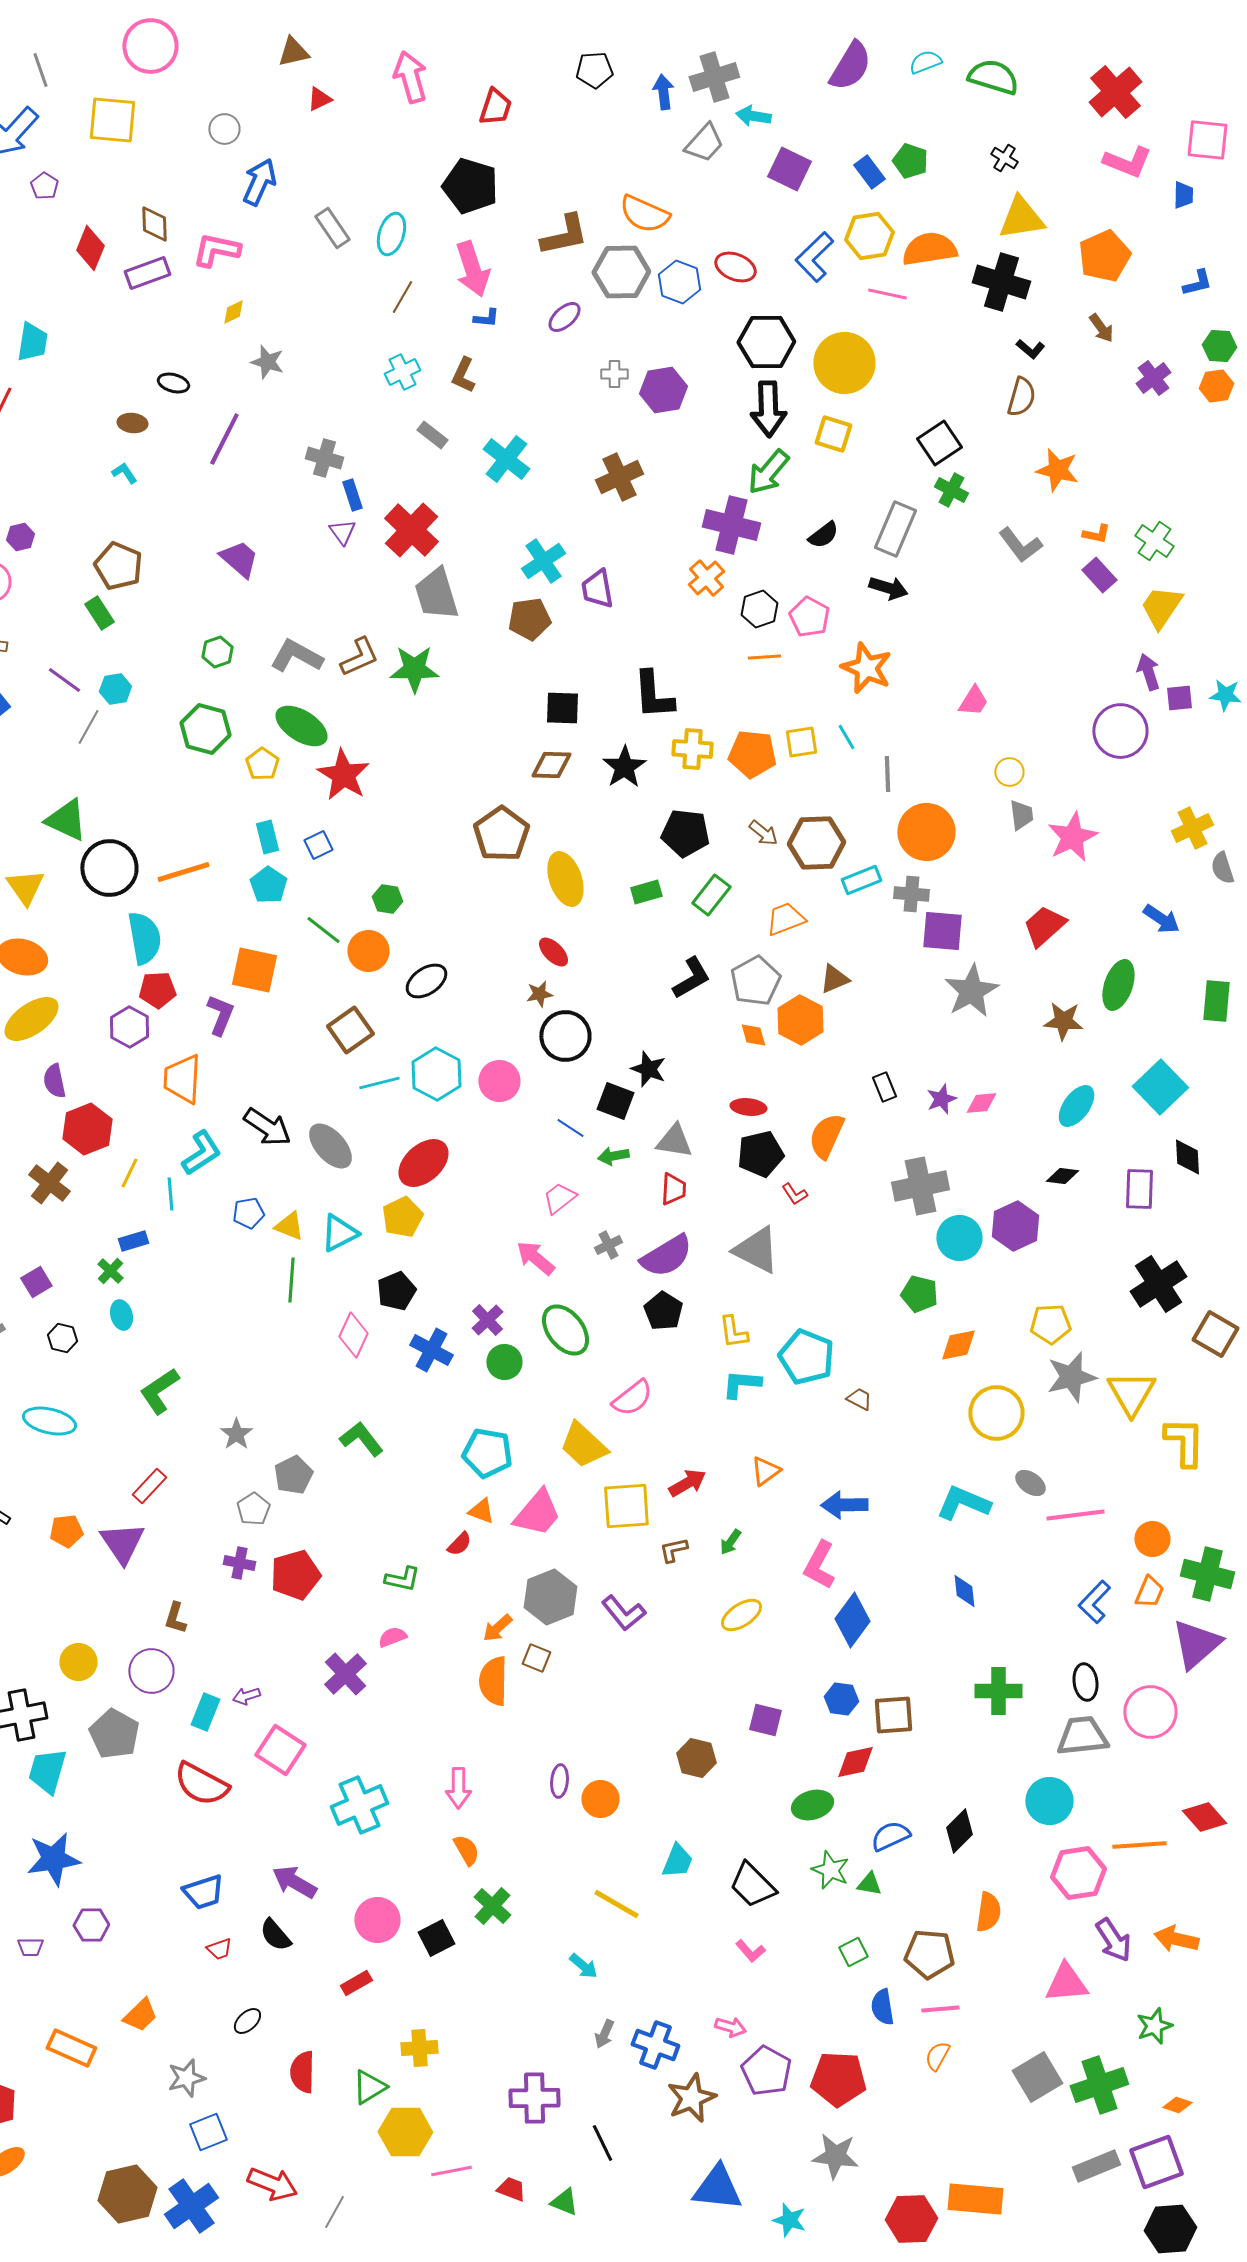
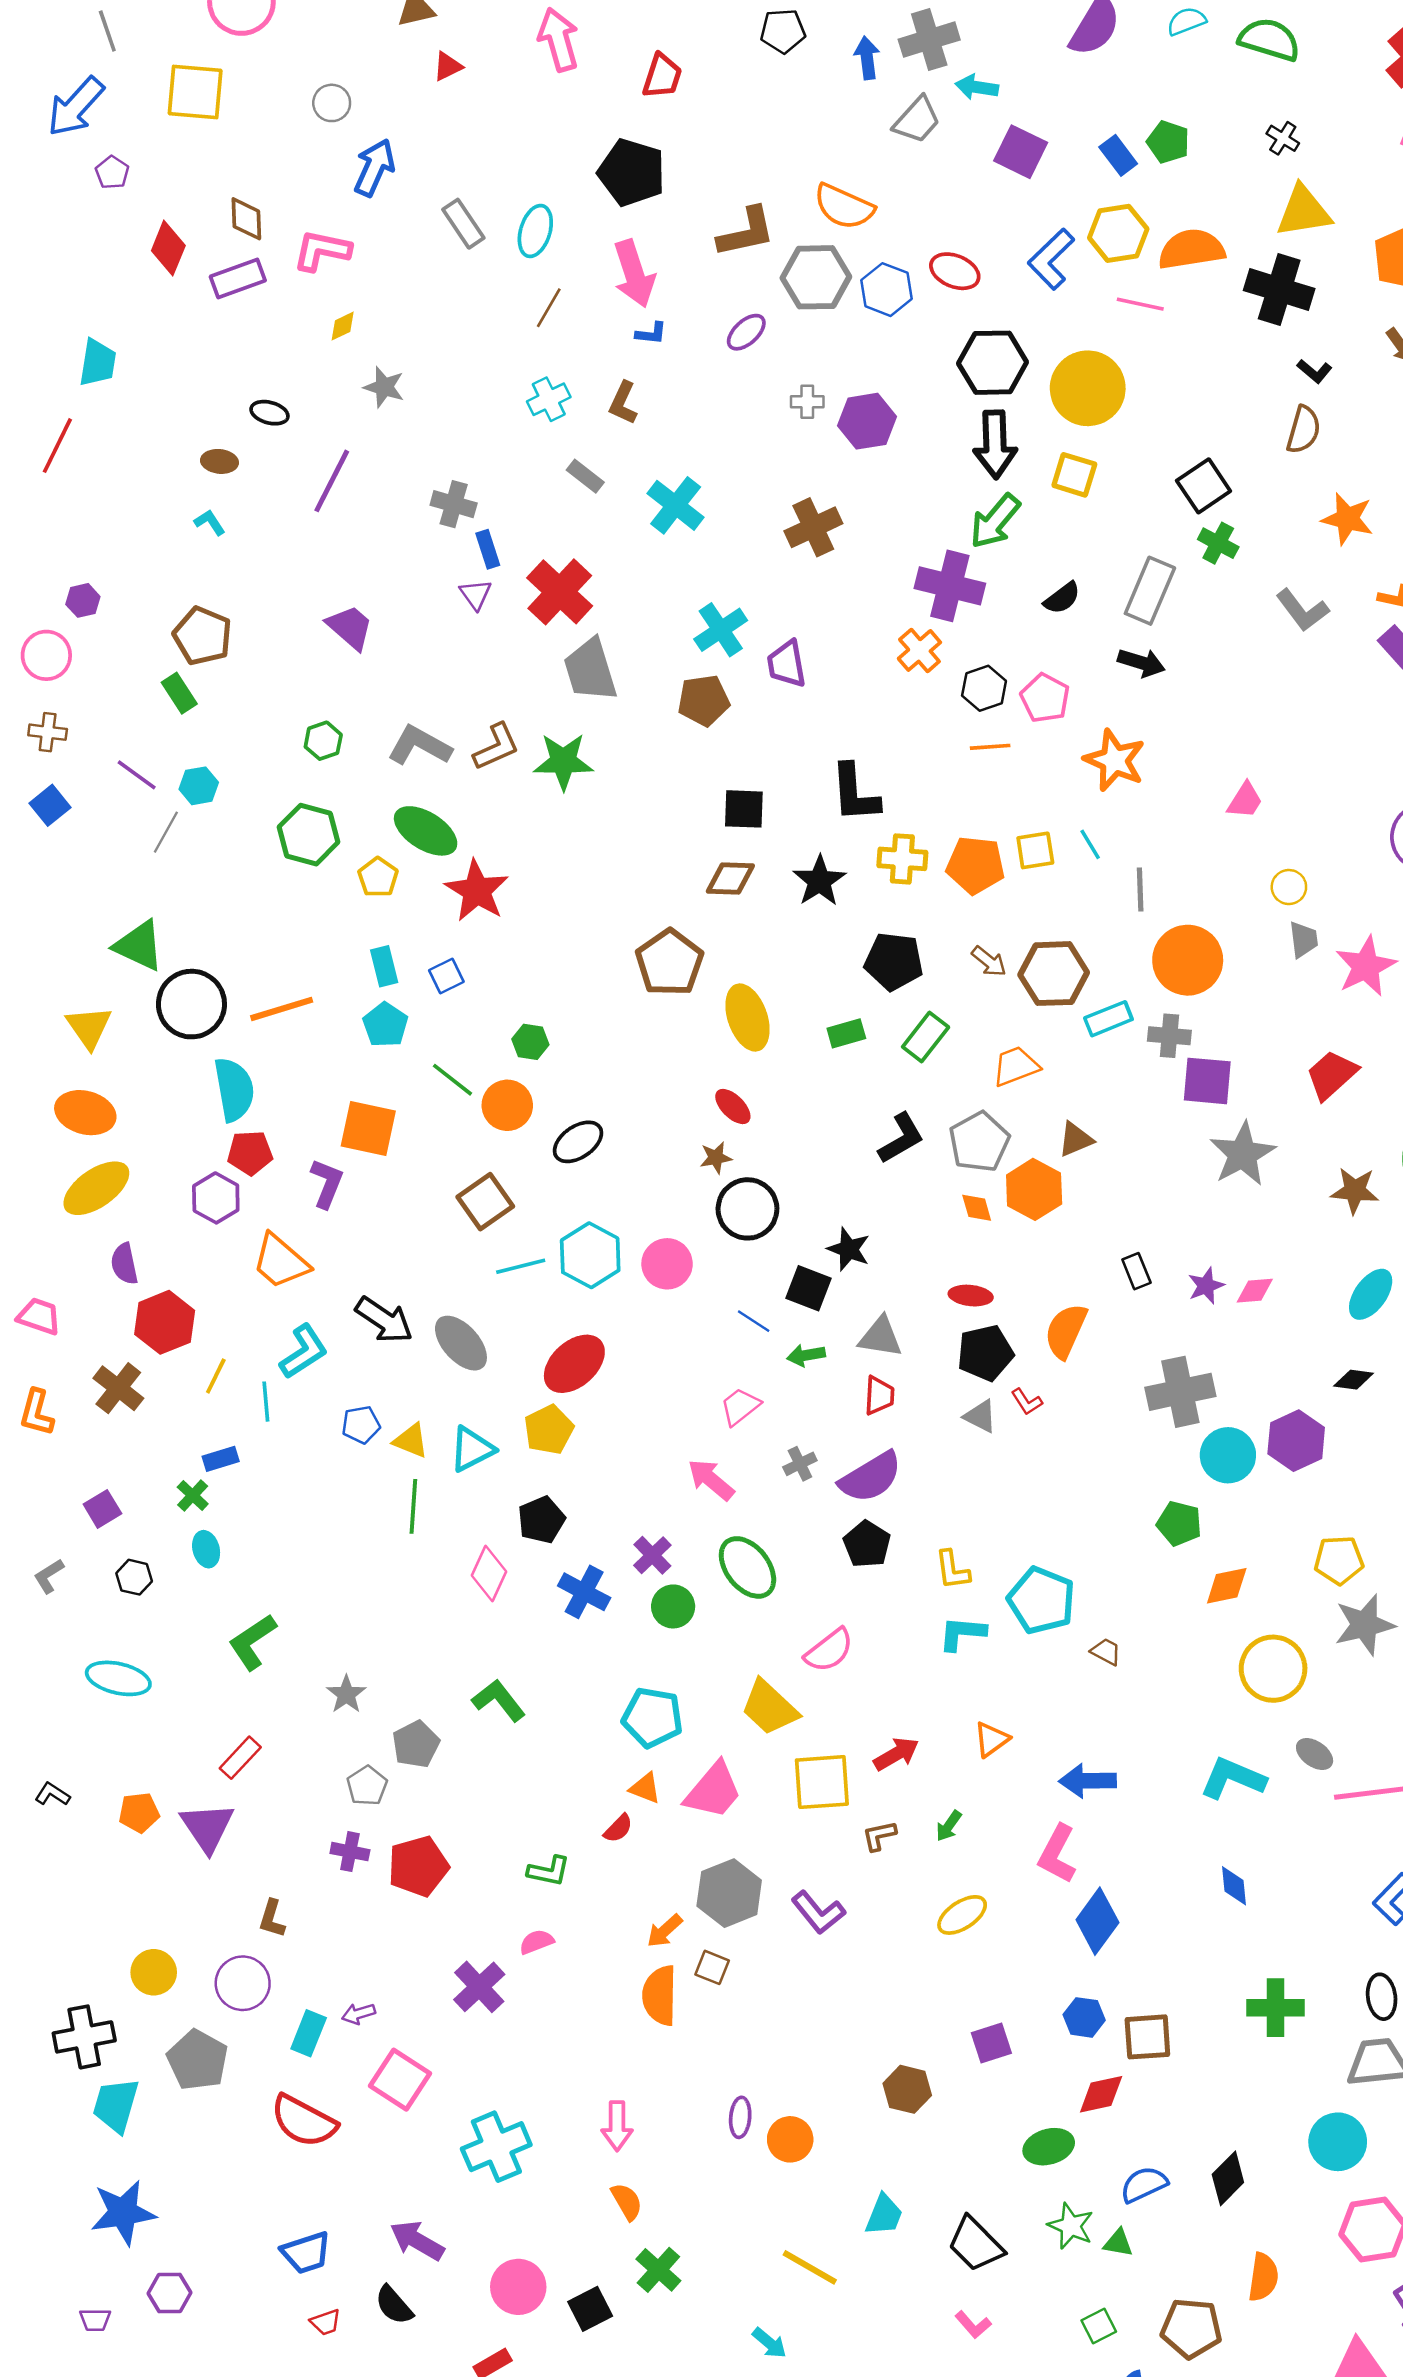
orange trapezoid: (182, 1079) -> (280, 1261), turned -52
gray triangle: (756, 1250) -> (980, 1416), moved, size x0.6
purple square: (765, 1720) -> (991, 2043), turned -32

